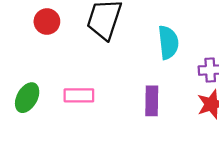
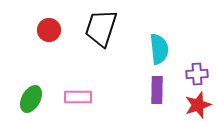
purple rectangle: (152, 101) -> (157, 90), moved

